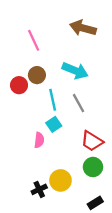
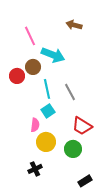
brown arrow: (83, 28) -> (74, 25), size x0.7
cyan arrow: (75, 71) -> (53, 55), moved
green circle: (93, 167) -> (73, 149), moved
yellow circle: (60, 180) -> (46, 142), moved

